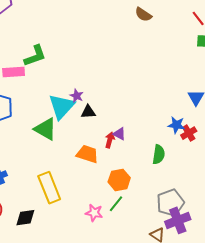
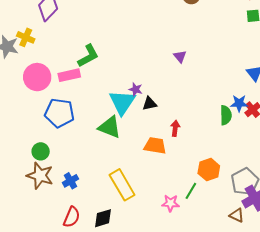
purple triangle: (119, 134) -> (180, 56), moved, turned 32
green semicircle: (159, 154) -> (226, 115), moved
orange hexagon: (119, 180) -> (209, 170), moved

